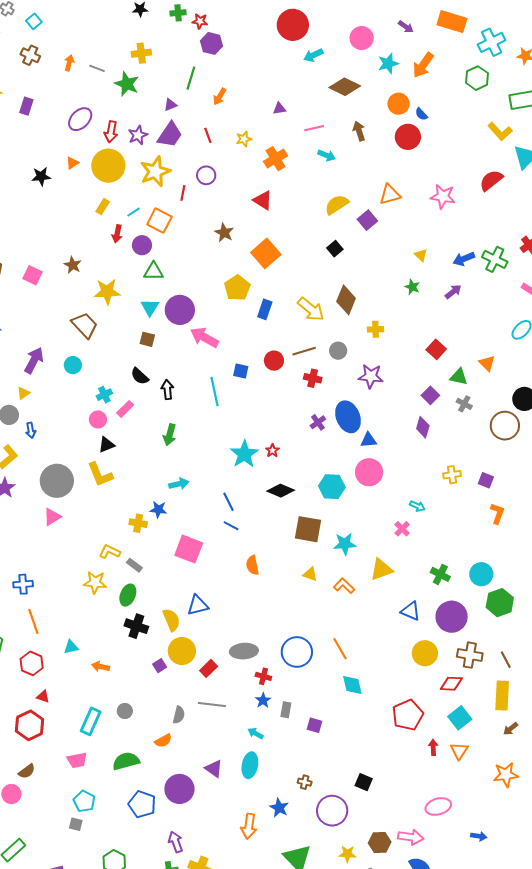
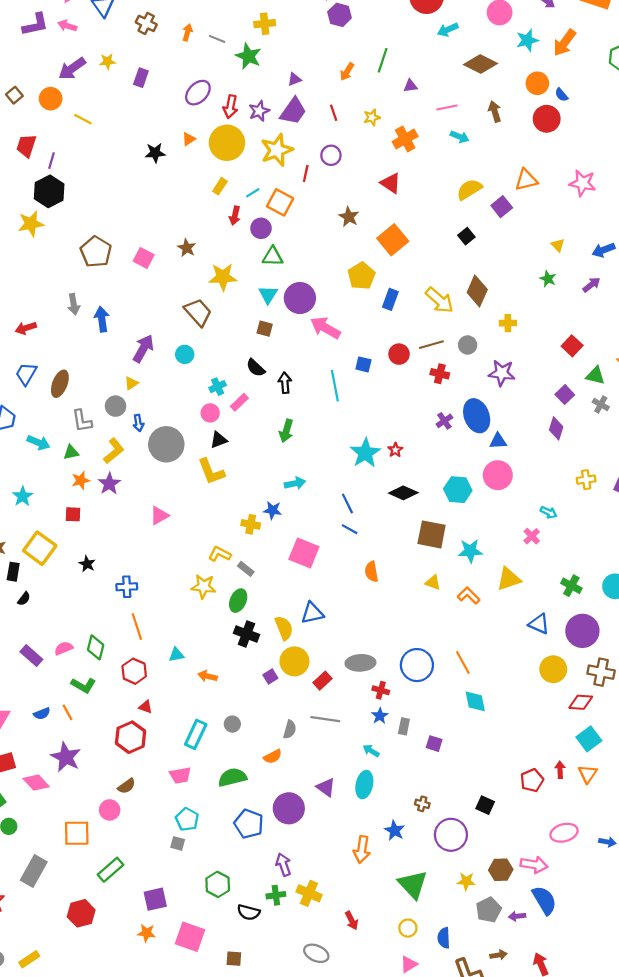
green line: (191, 78) -> (383, 60), moved
gray circle: (57, 481) -> (166, 444), moved
red pentagon: (408, 715) -> (532, 780), moved, size x0.7
blue arrow: (479, 836) -> (607, 842), moved

